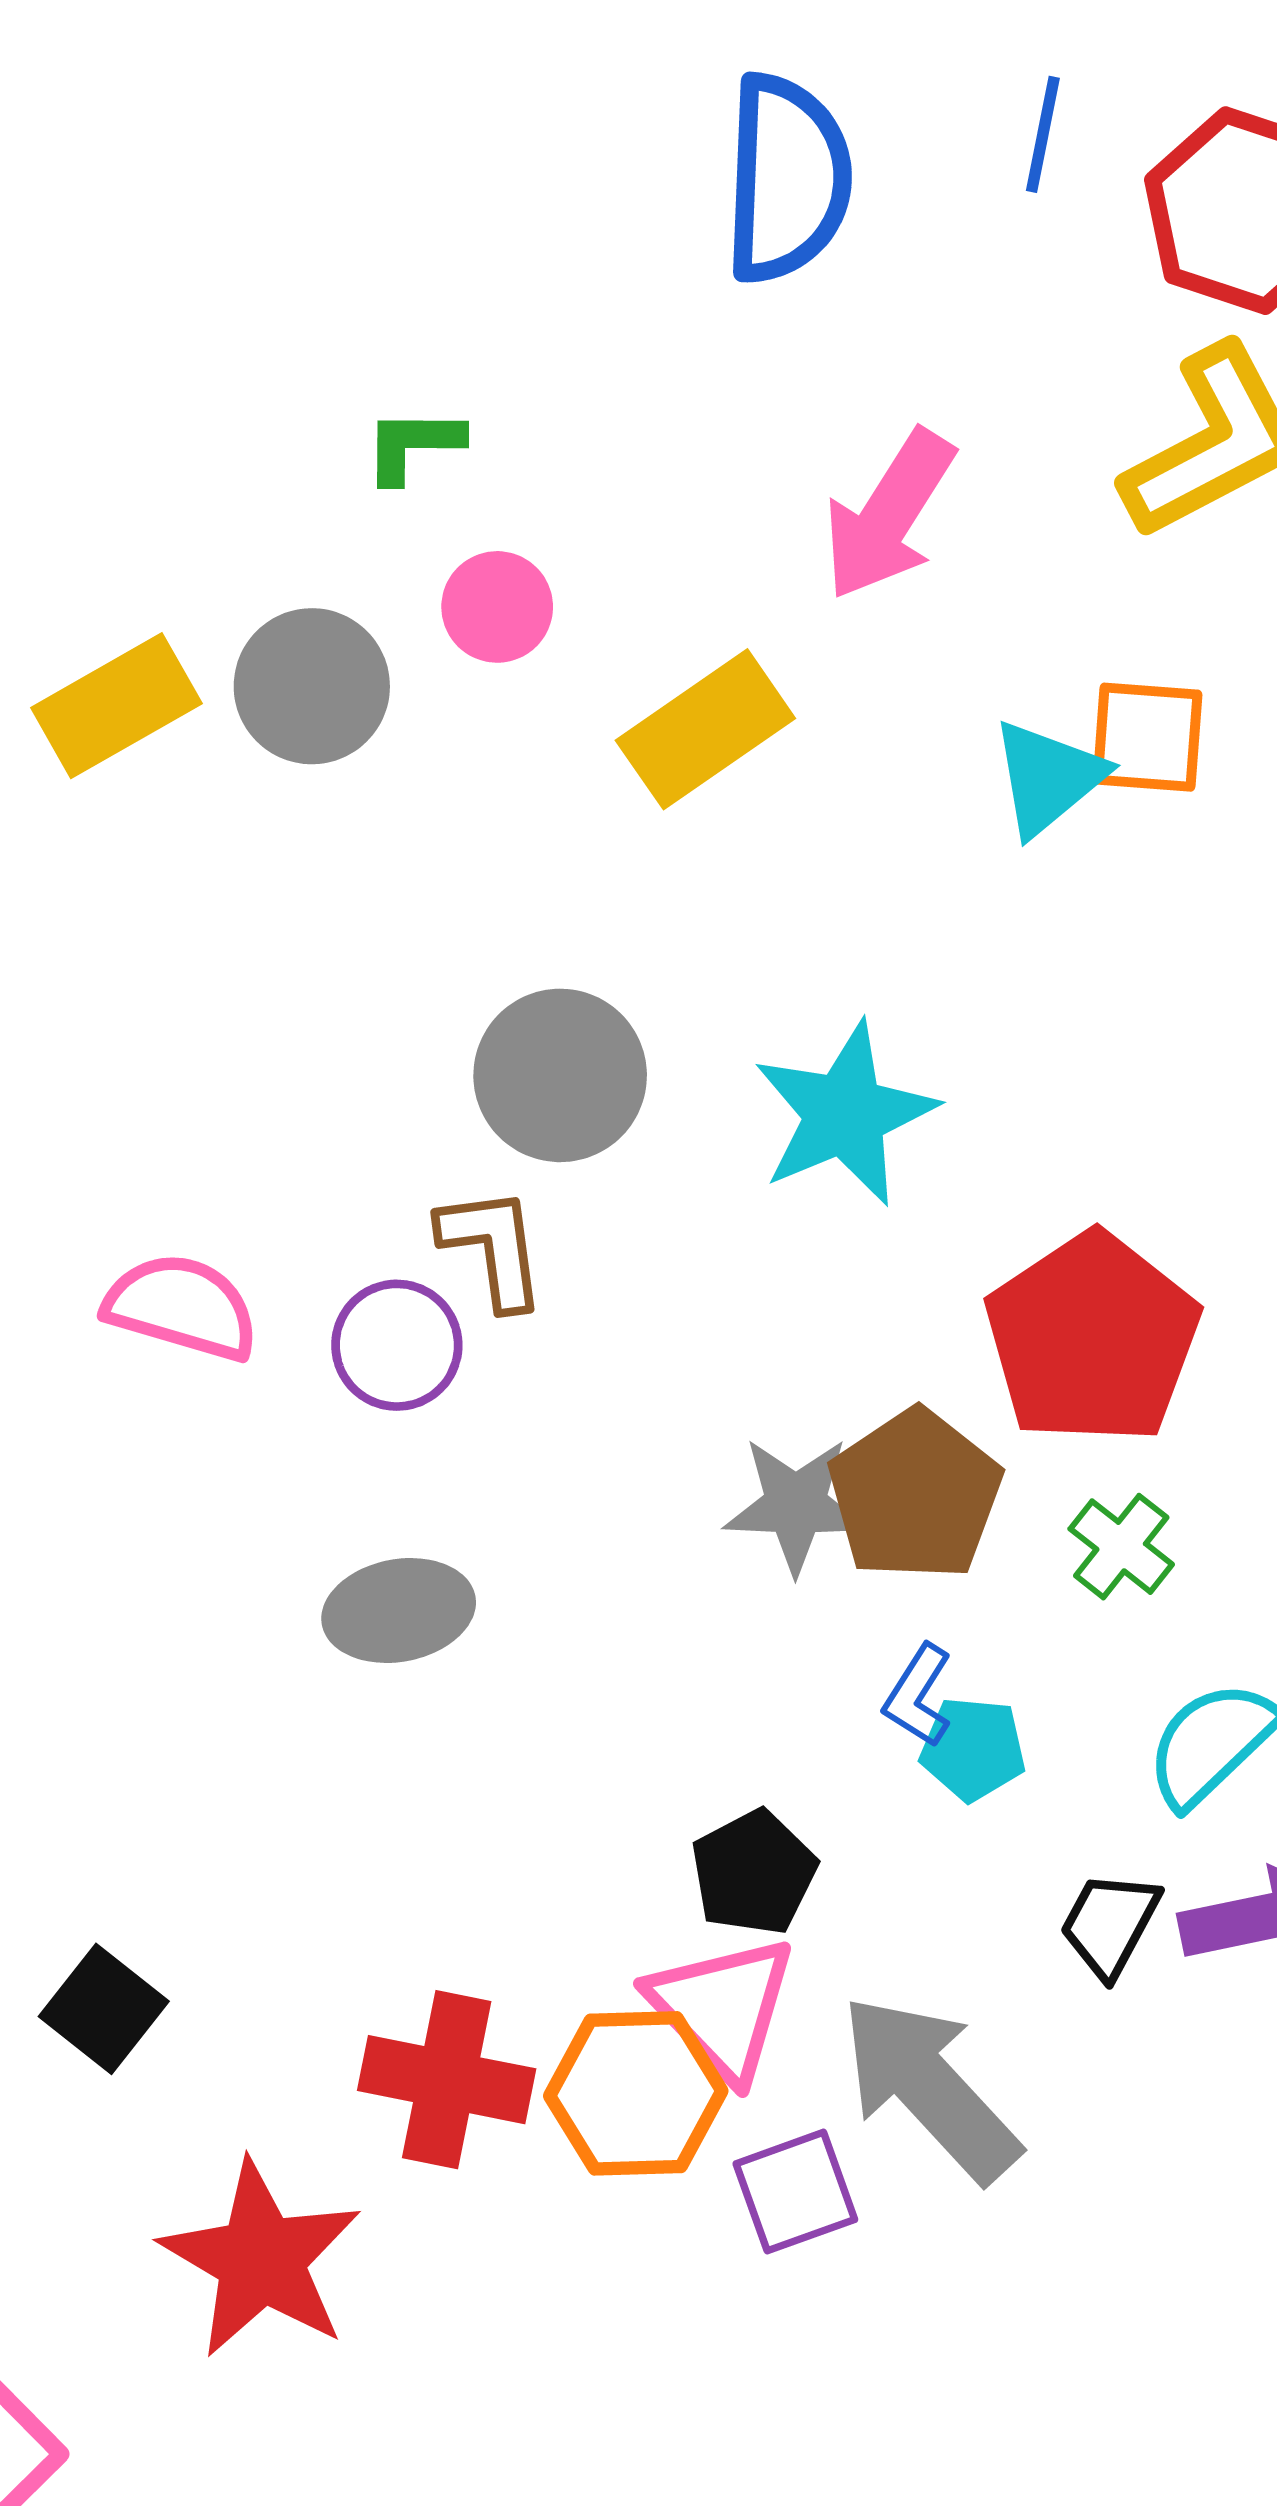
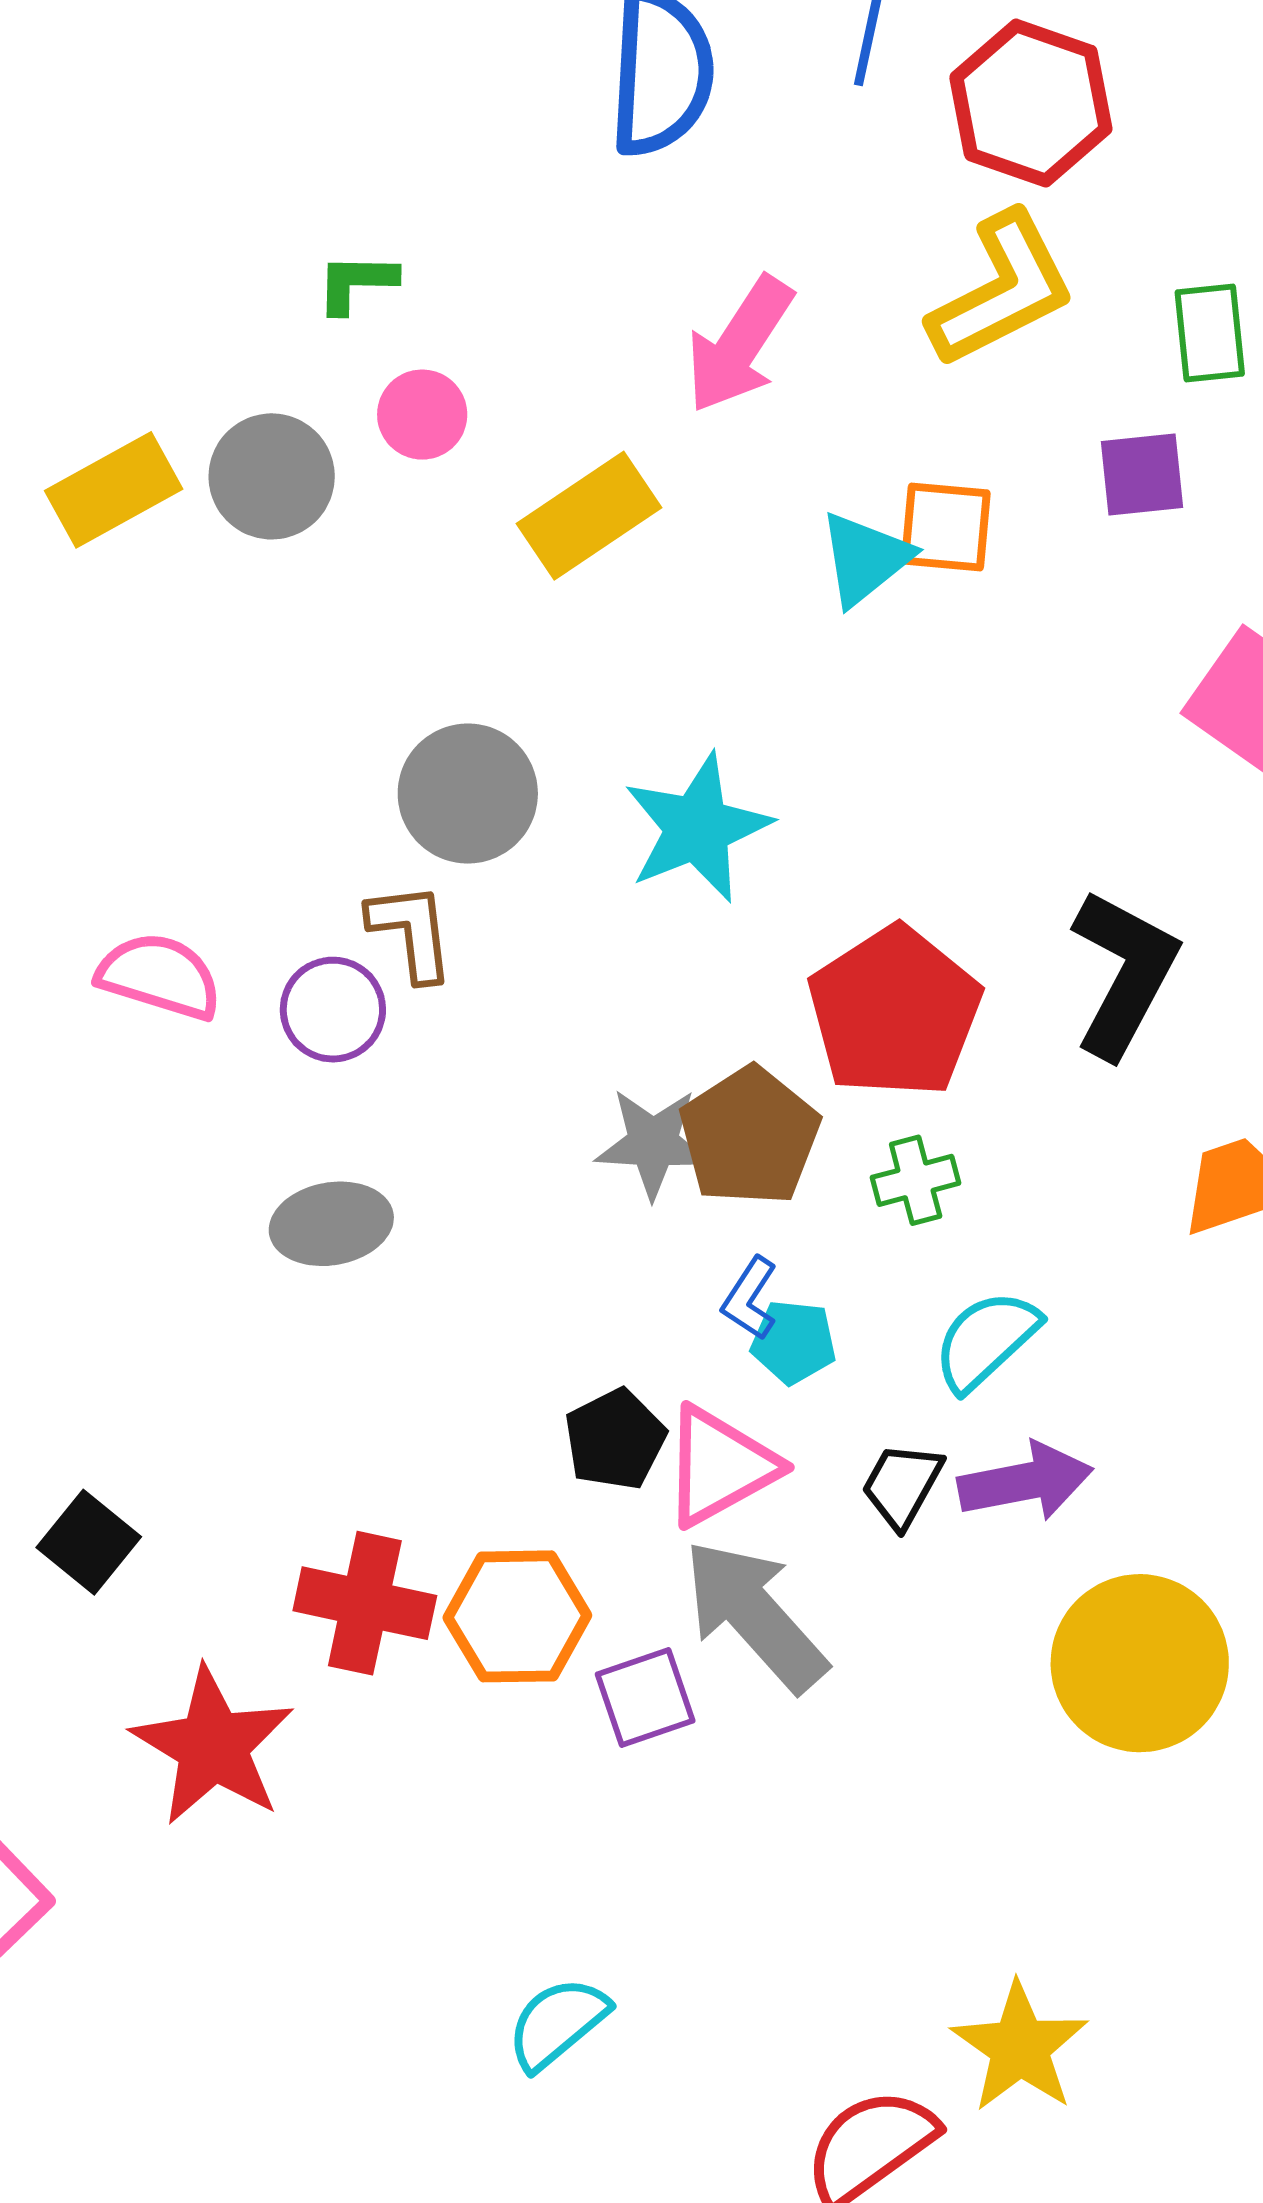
green cross: (1121, 1547) -> (916, 1180), turned 36
pink triangle: (722, 2008) -> (720, 1466), moved, turned 44

